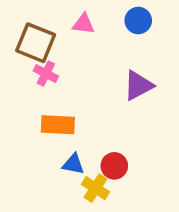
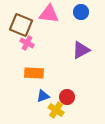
pink triangle: (84, 24) -> (49, 14), size x1.5
blue triangle: (73, 164) -> (43, 96), turned -32

